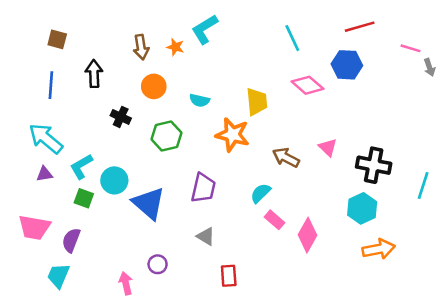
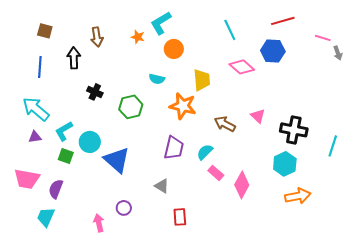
brown arrow: (141, 47) -> (97, 37), moved
orange circle: (154, 86) -> (174, 49), moved
purple trapezoid: (203, 188) -> (174, 148), moved

